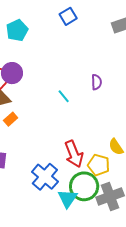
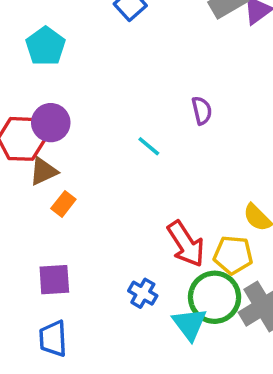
blue cross: (45, 177) -> (143, 293), size x0.6

